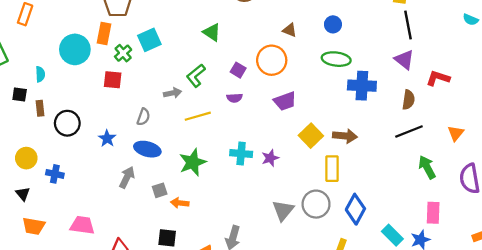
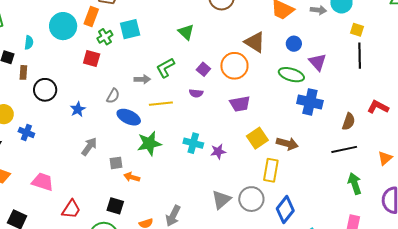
brown triangle: (290, 30) -> (255, 42), size x1.6
purple triangle: (404, 60) -> (318, 62), moved
blue ellipse: (147, 149) -> (129, 117), moved

